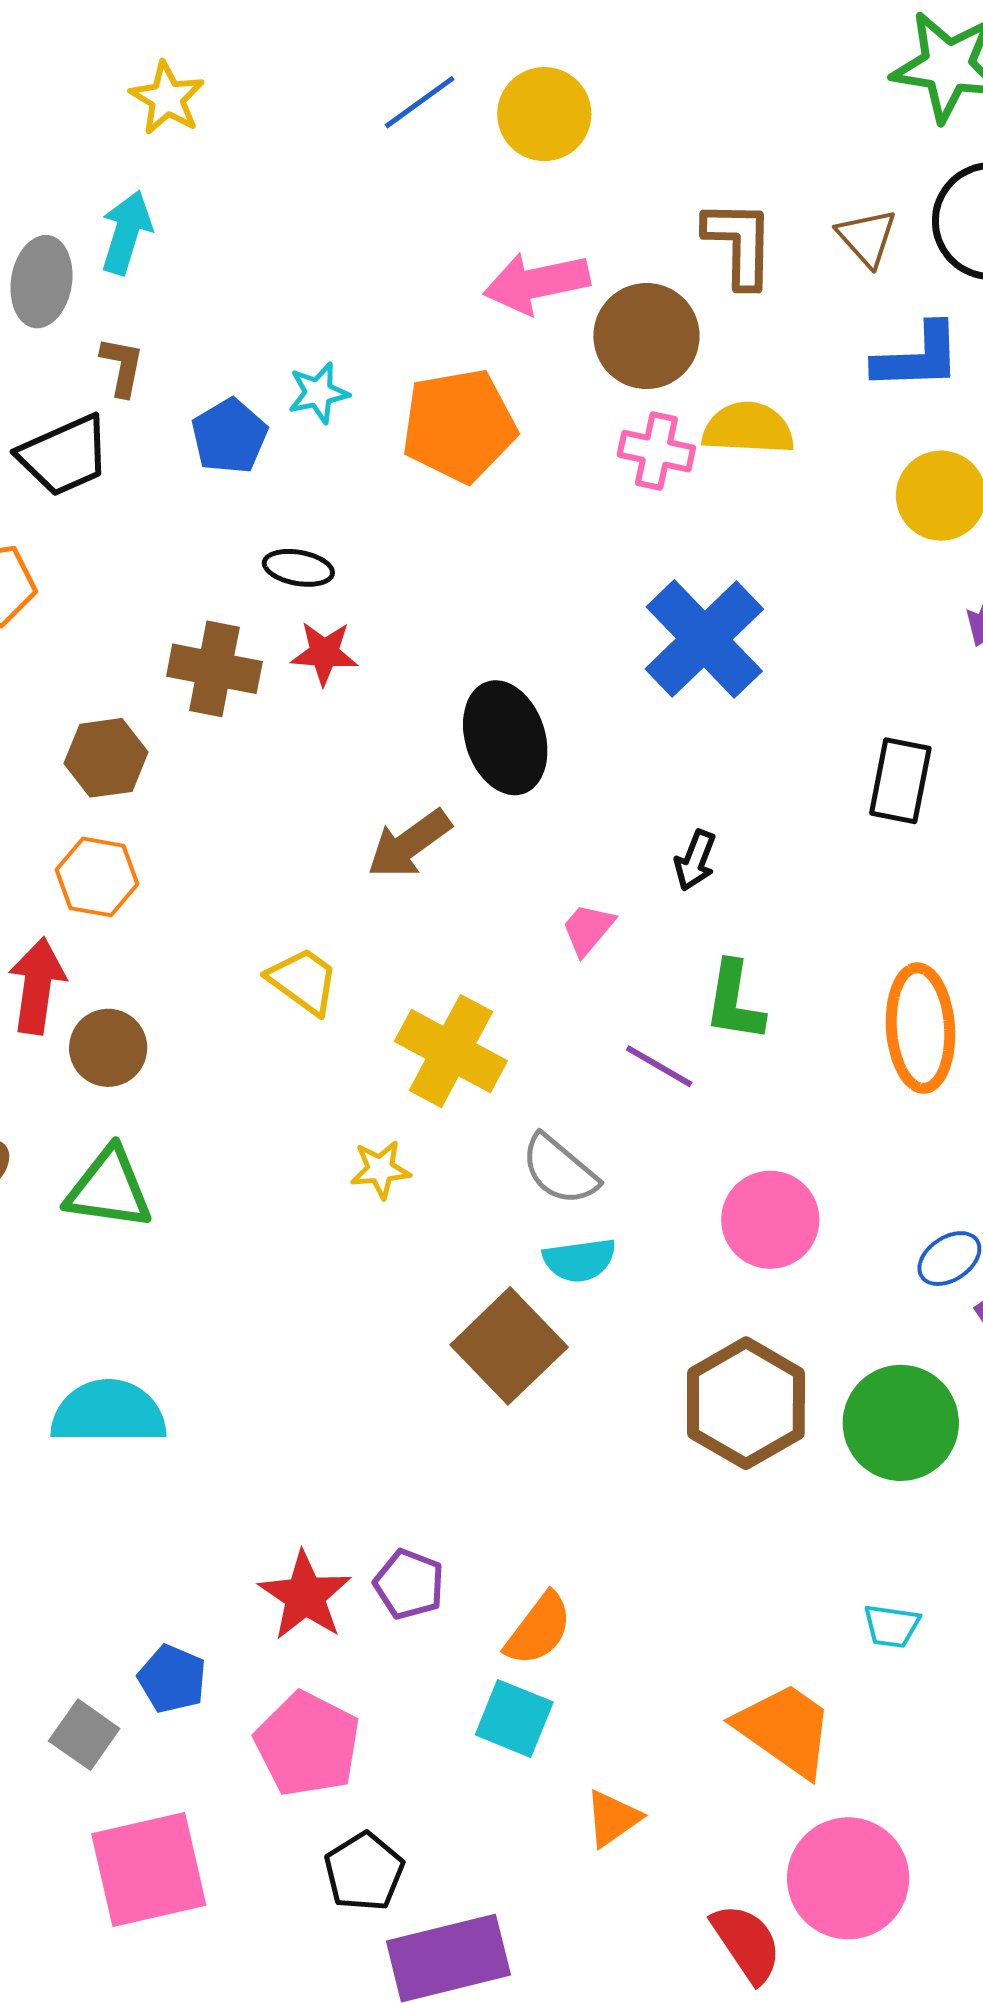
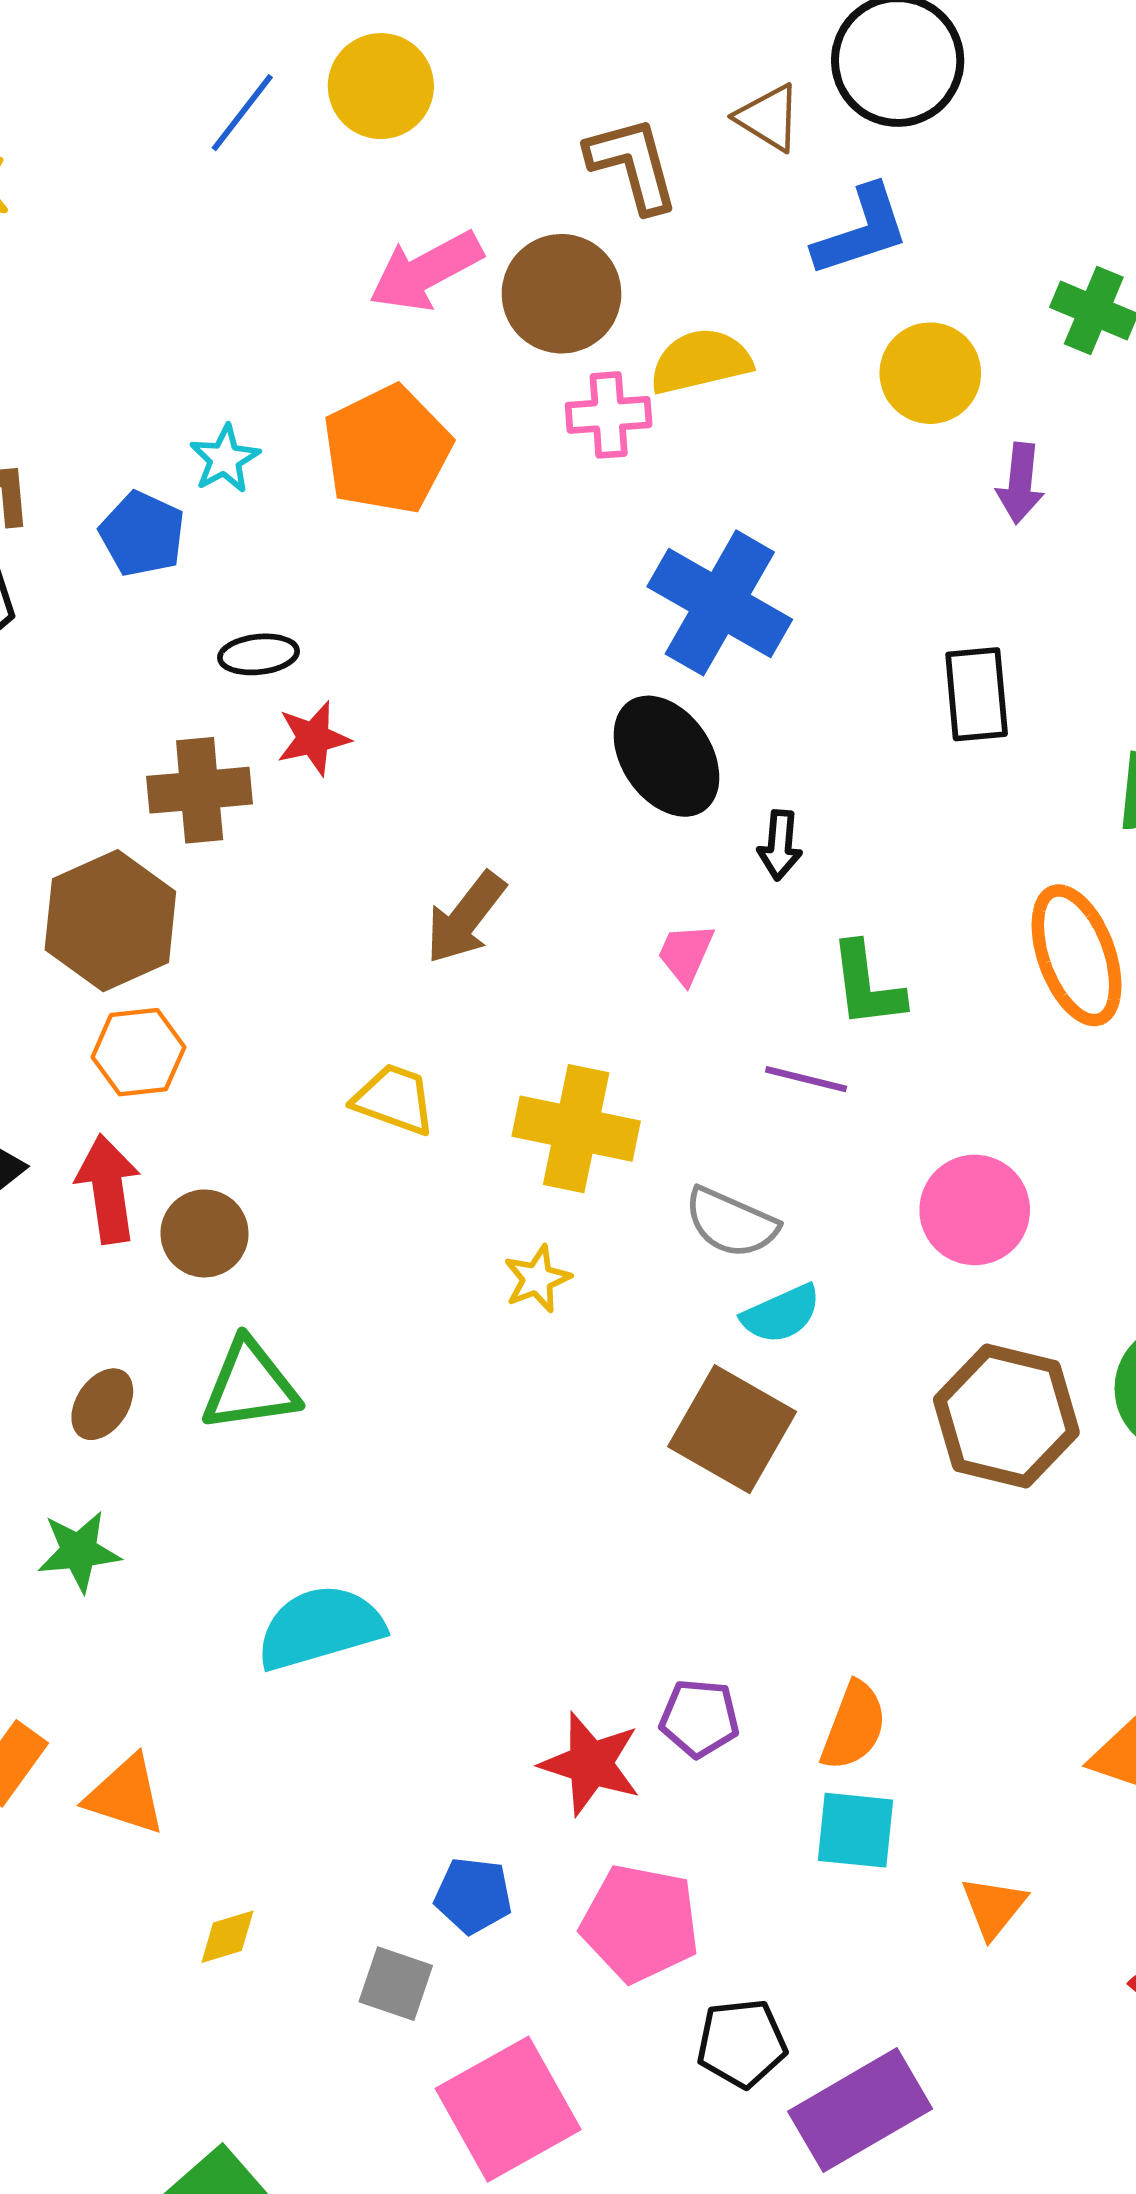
black ellipse: (505, 738) -> (666, 756), moved
brown hexagon: (106, 758) -> (110, 921), size x1.5
black pentagon: (364, 1872) -> (742, 2043), turned -30

